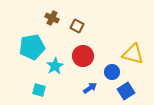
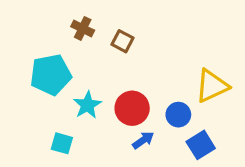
yellow triangle: (133, 54) -> (212, 86), turned -40
red circle: (83, 56) -> (132, 108), moved

